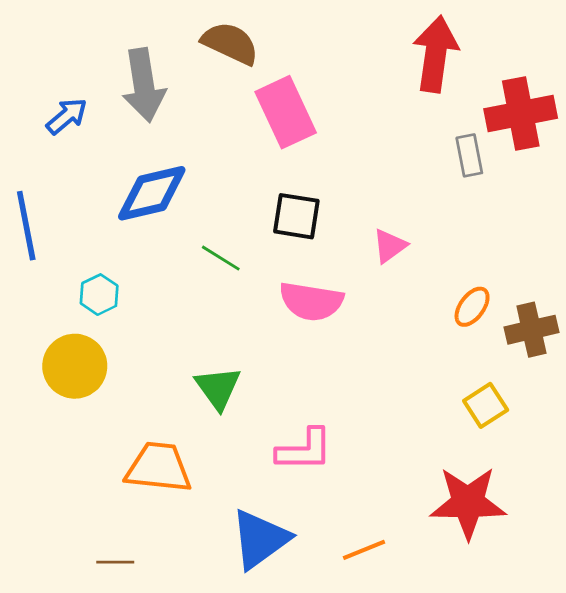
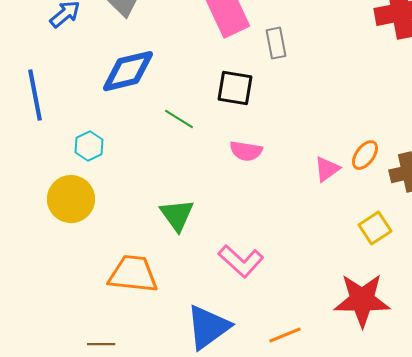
gray rectangle: (469, 155) -> (276, 43), moved
pink triangle: (390, 246) -> (327, 169), moved
pink semicircle: (311, 301) -> (246, 151), size x0.7
pink L-shape: (304, 450) -> (241, 261), turned 42

